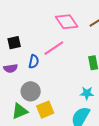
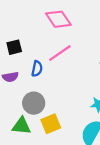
pink diamond: (67, 22) -> (58, 19), moved
green triangle: (20, 111) -> (21, 126), turned 30

